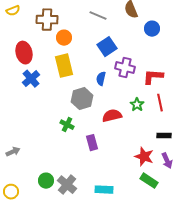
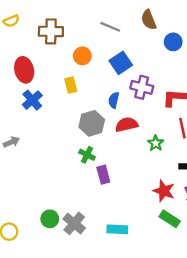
orange circle: (64, 38) -> (82, 56), moved
yellow rectangle: (64, 66) -> (71, 85), size x0.6
green star: (137, 105) -> (156, 143), moved
red semicircle: (112, 116) -> (127, 125), moved
green cross: (67, 125) -> (87, 155), moved
gray arrow: (13, 152) -> (11, 142), moved

